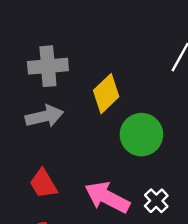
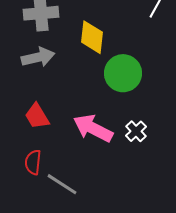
yellow diamond: (106, 94) -> (92, 37), turned -40

